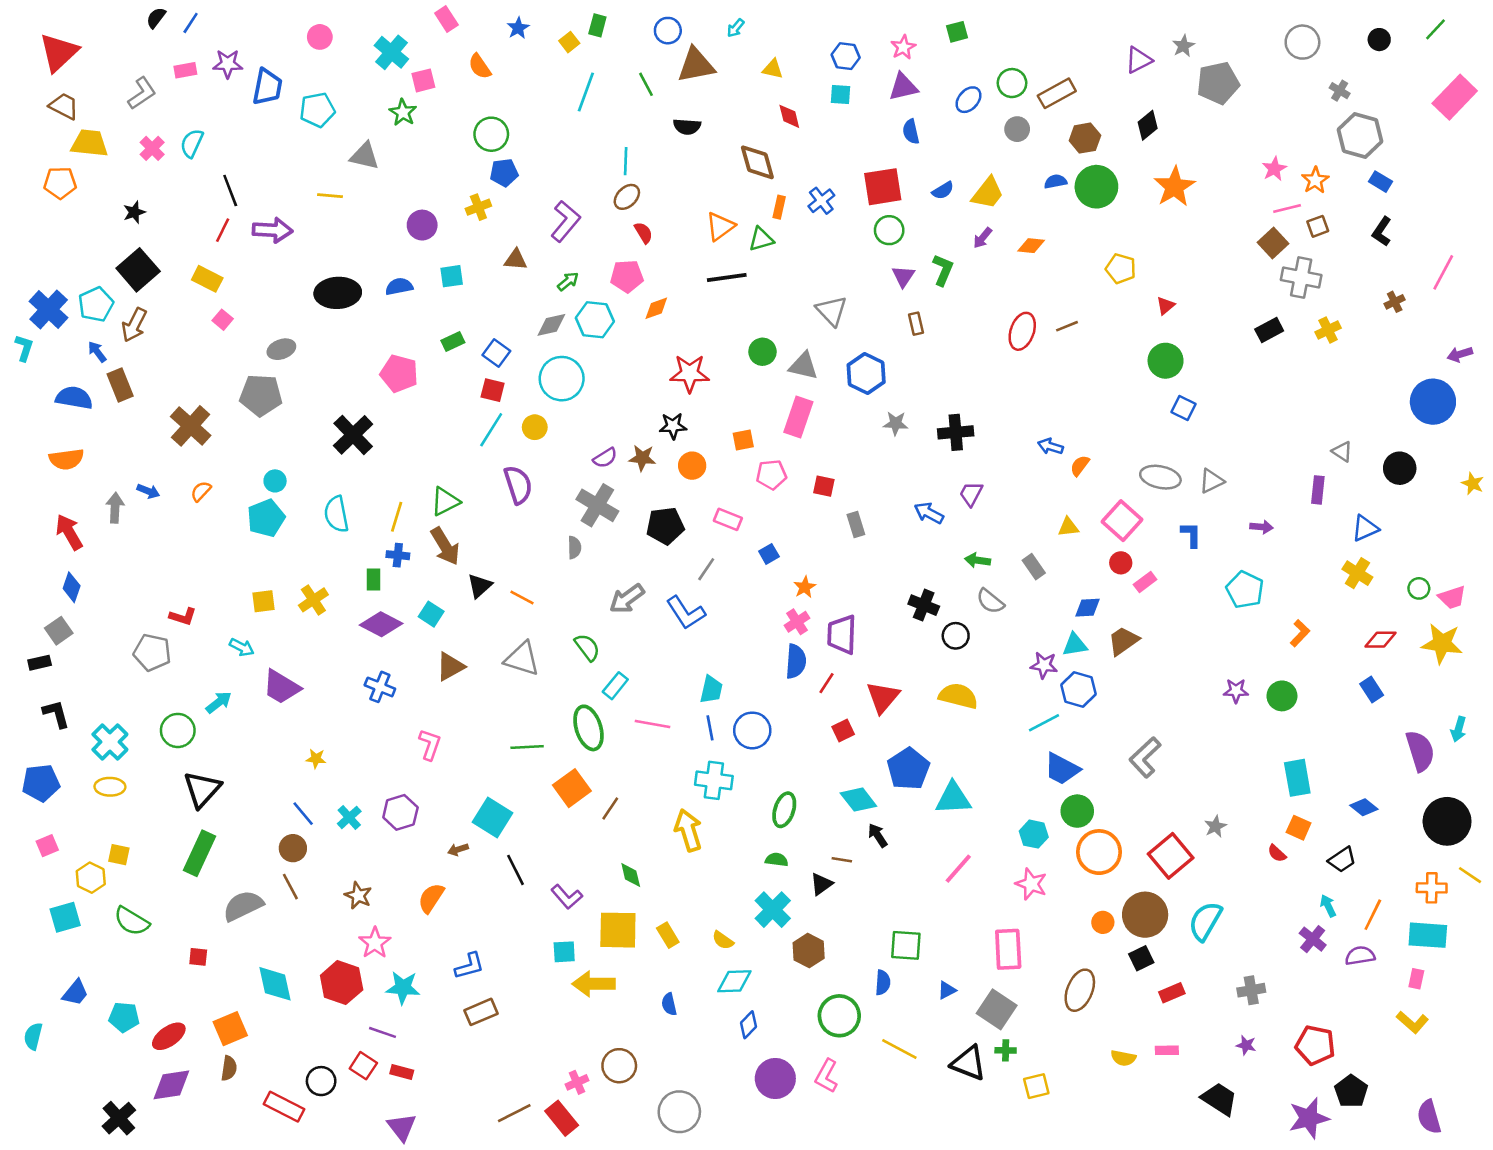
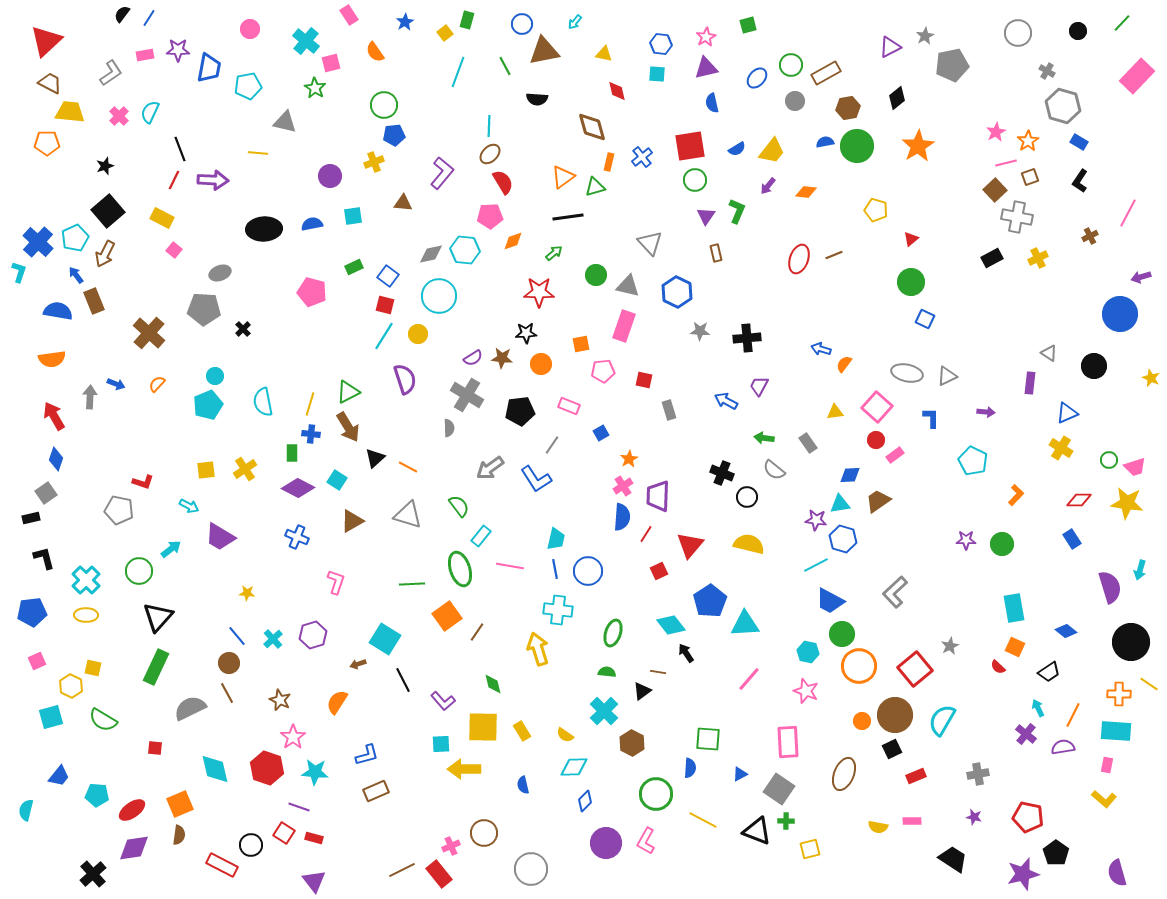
red semicircle: (644, 233) -> (503, 182), size x1.4
green arrow: (568, 281) -> (554, 253), moved
black cross: (353, 435) -> (243, 329), moved, size x0.5

